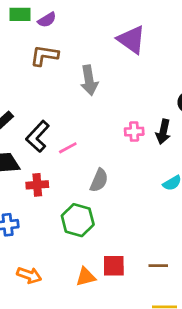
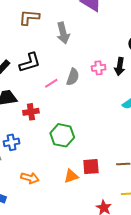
black L-shape: (38, 136) -> (30, 63), moved, turned -145
gray semicircle: (99, 180) -> (73, 77), moved

